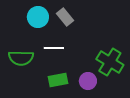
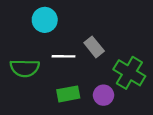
gray rectangle: (65, 17) -> (94, 47), moved

